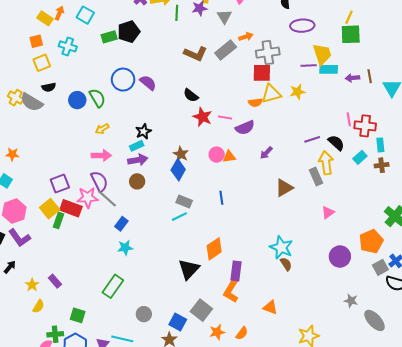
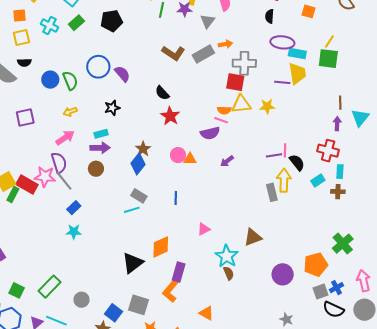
green rectangle: (109, 37) -> (76, 23), moved, turned -35
cyan rectangle: (329, 69) -> (297, 53), moved
purple arrow: (352, 78) -> (337, 124), moved, turned 88
pink line: (225, 117) -> (221, 120), moved
pink line: (349, 119) -> (285, 150), moved
black star: (143, 131) -> (112, 108), moved
pink arrow: (101, 155) -> (65, 138), turned -42
purple square: (60, 183) -> (25, 117), moved
brown triangle: (284, 188) -> (253, 237), moved
pink triangle: (328, 212) -> (204, 229), moved
green rectangle: (113, 286) -> (50, 287), moved
gray square: (201, 310) -> (138, 305), turned -30

